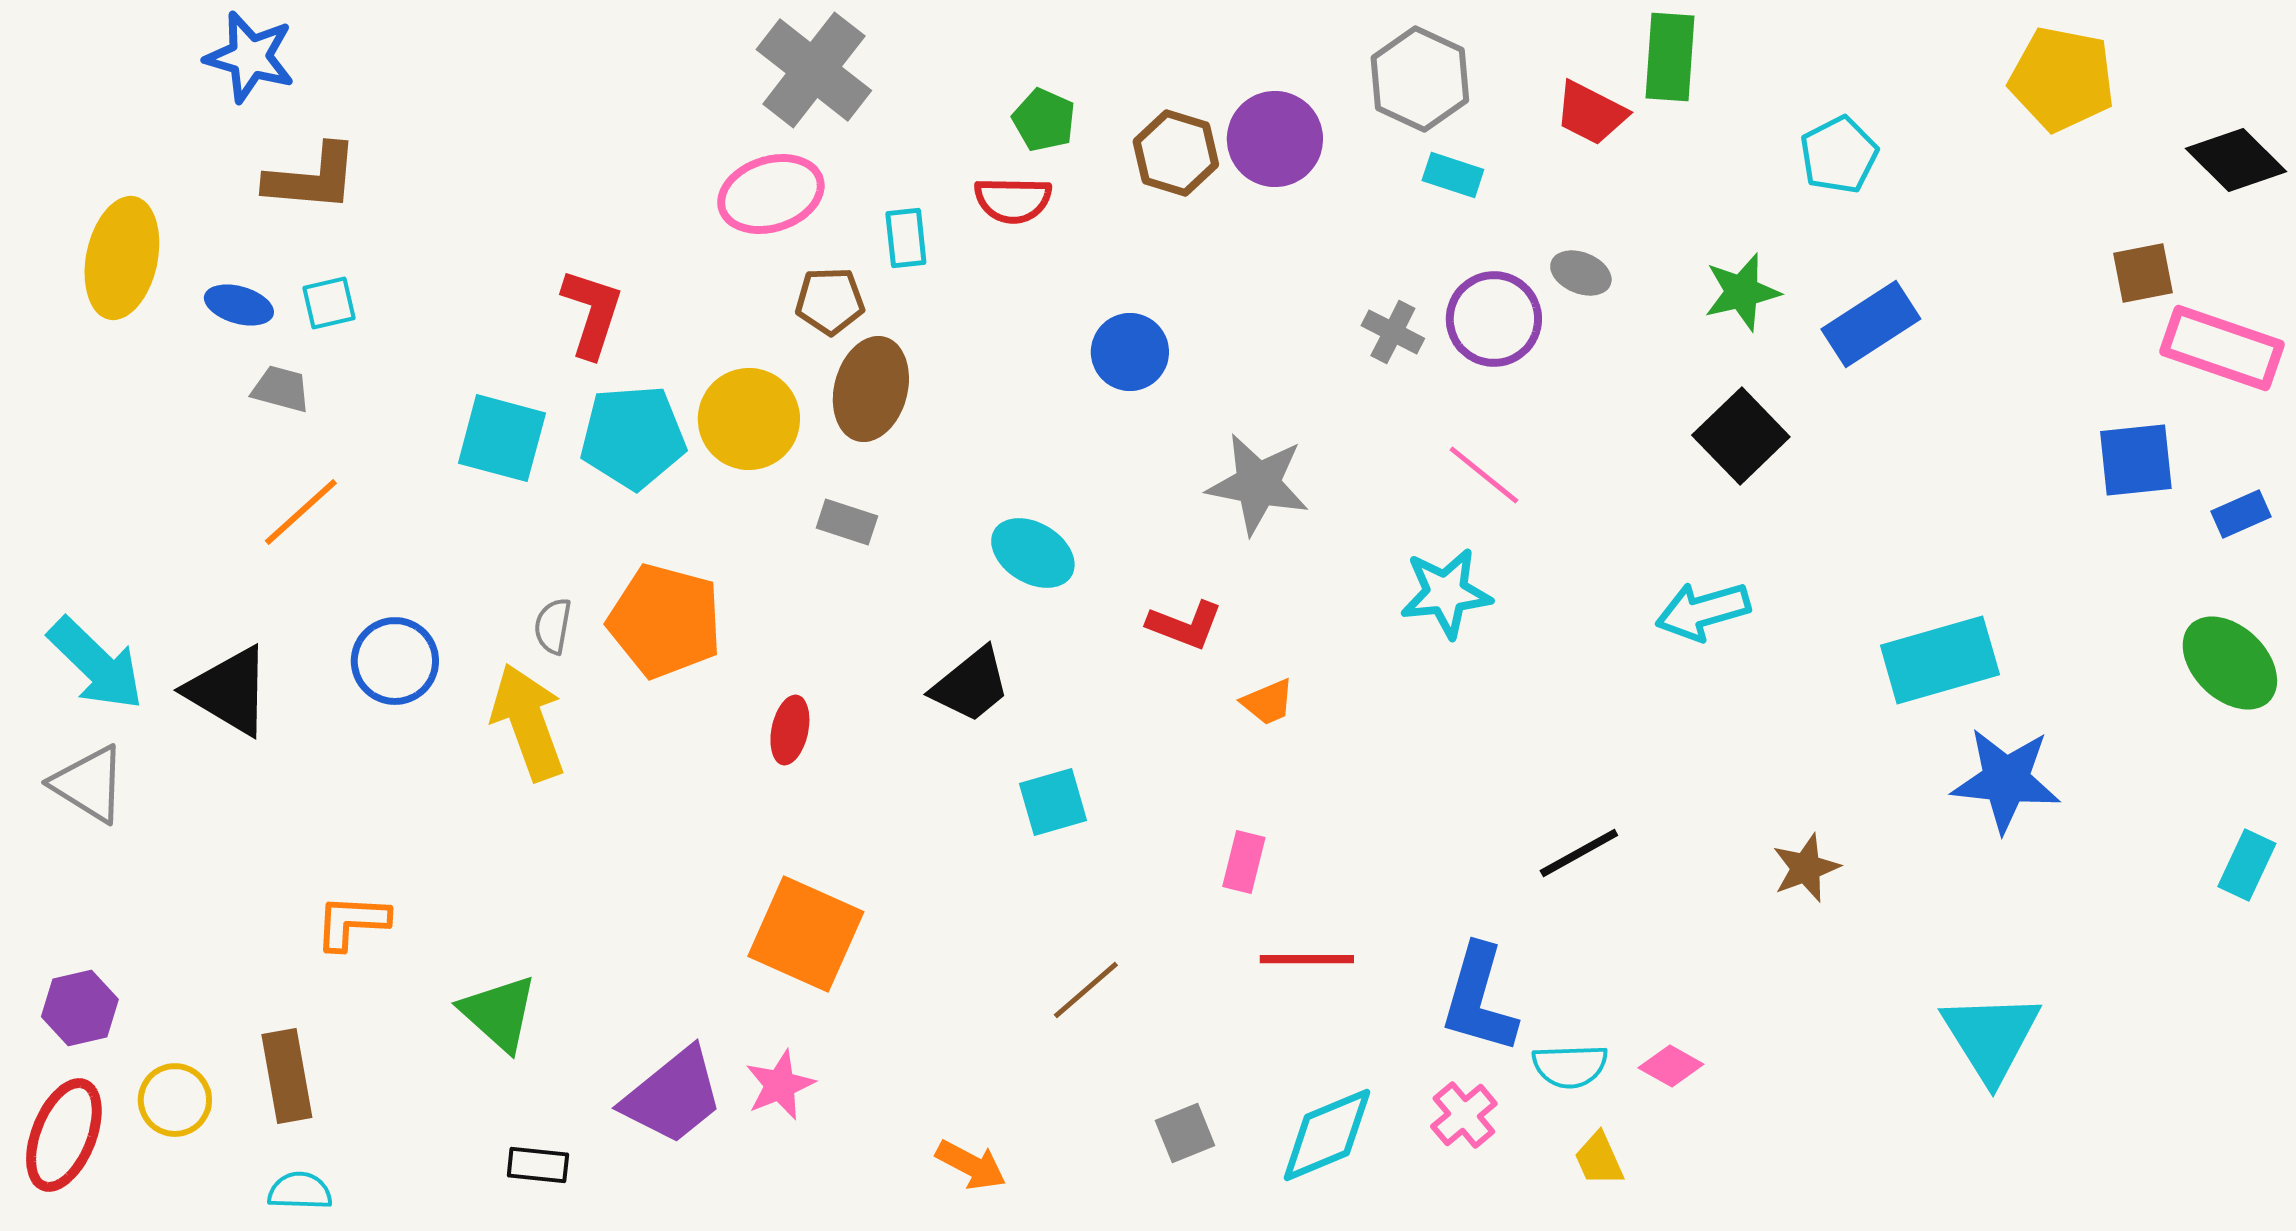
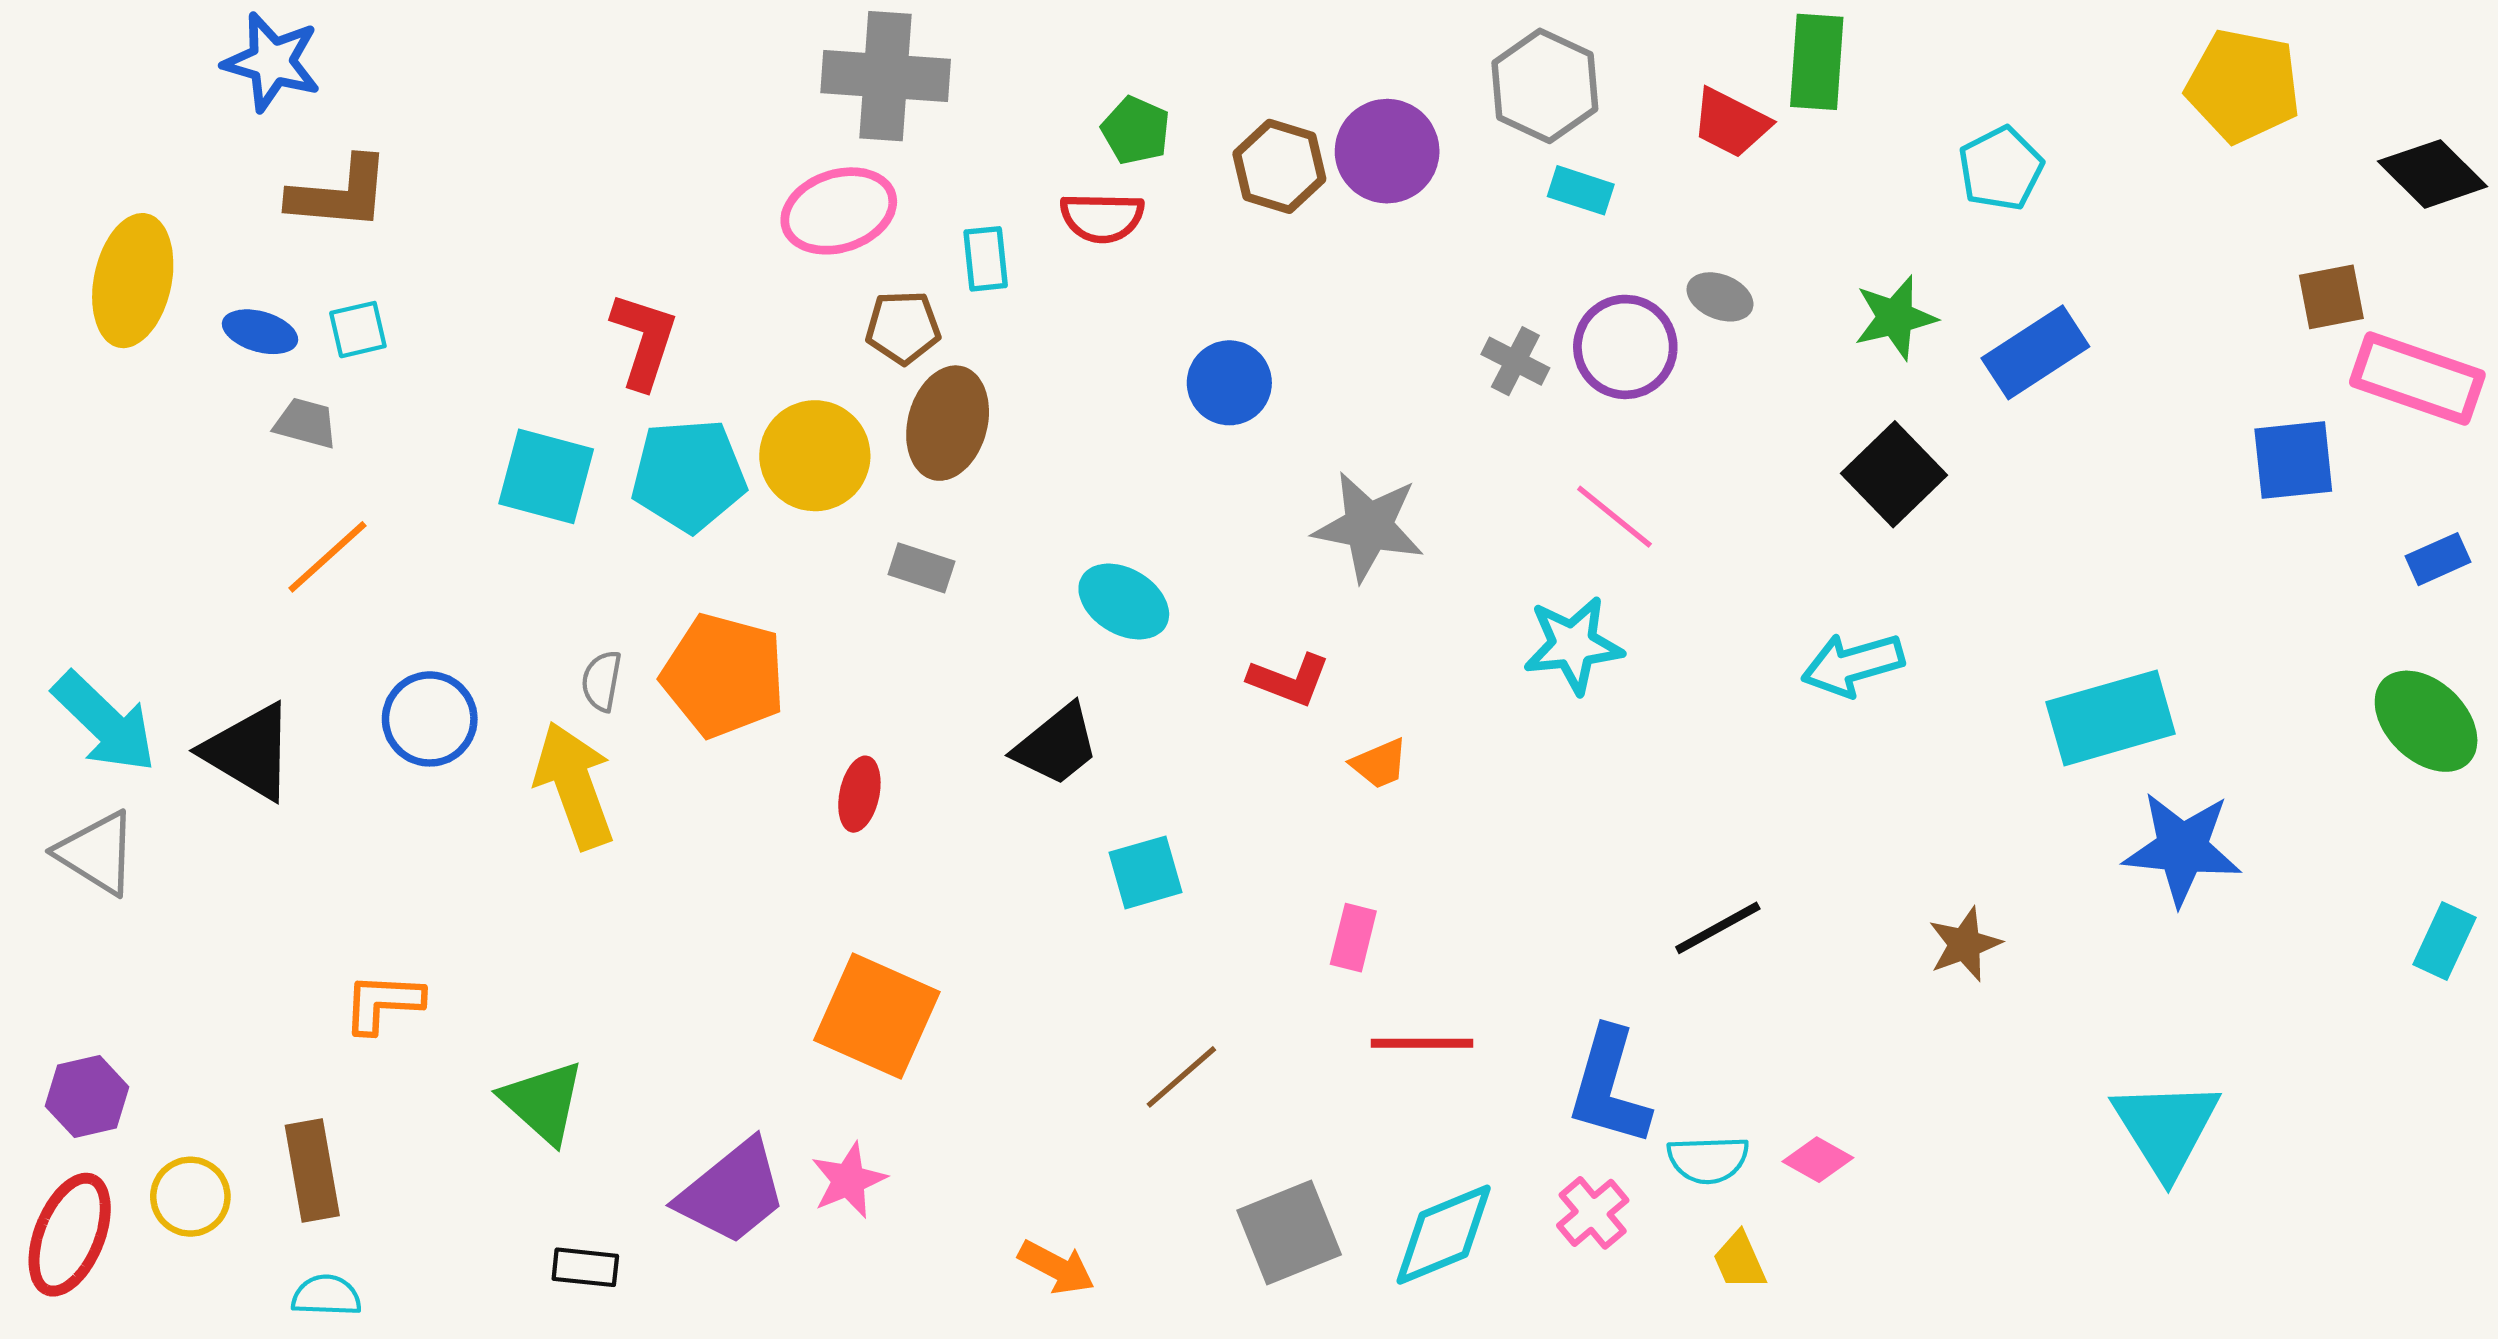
gray cross: (814, 70) -> (886, 76), turned -34
blue square: (2136, 460) -> (2293, 460), moved
gray square: (1185, 1133) -> (1289, 1232), size x1.6

